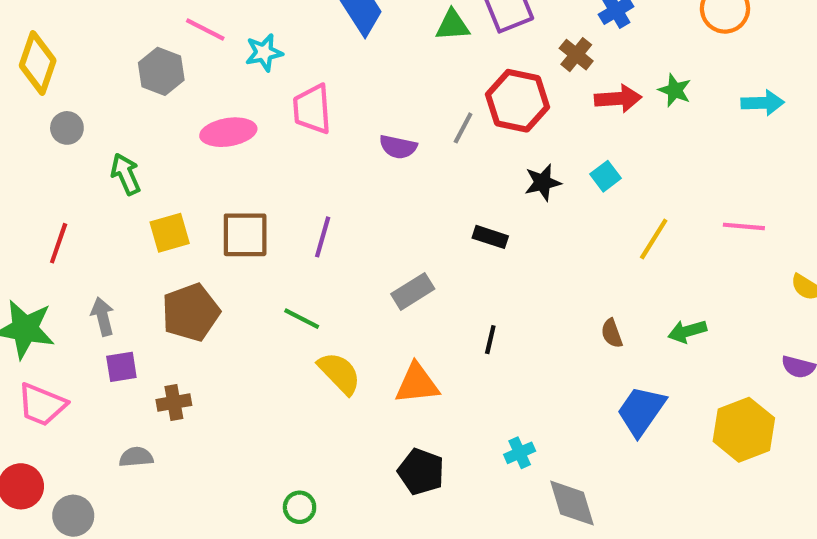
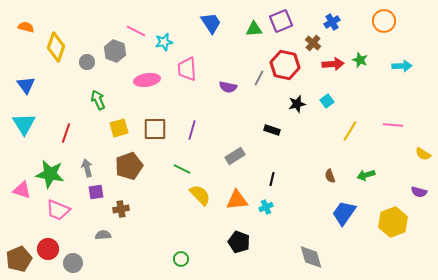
gray circle: (67, 128) -> (87, 62), moved
cyan cross: (520, 453) -> (266, 207), moved

